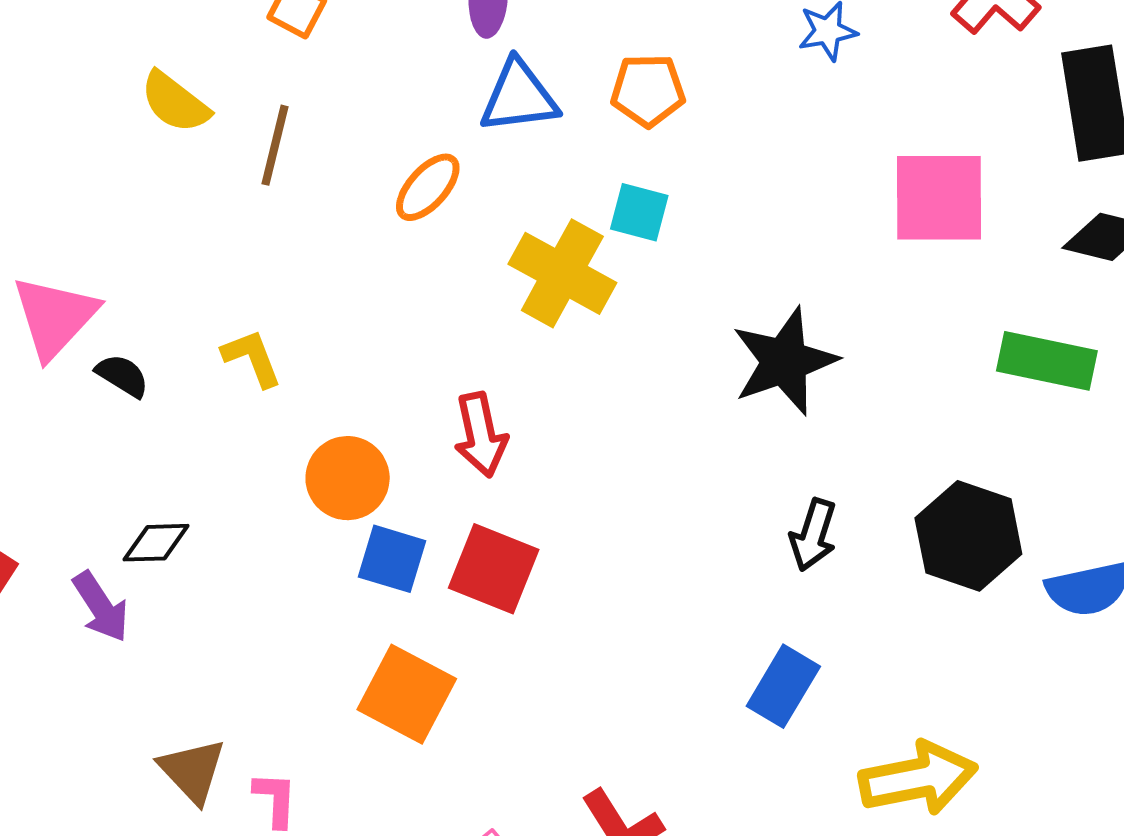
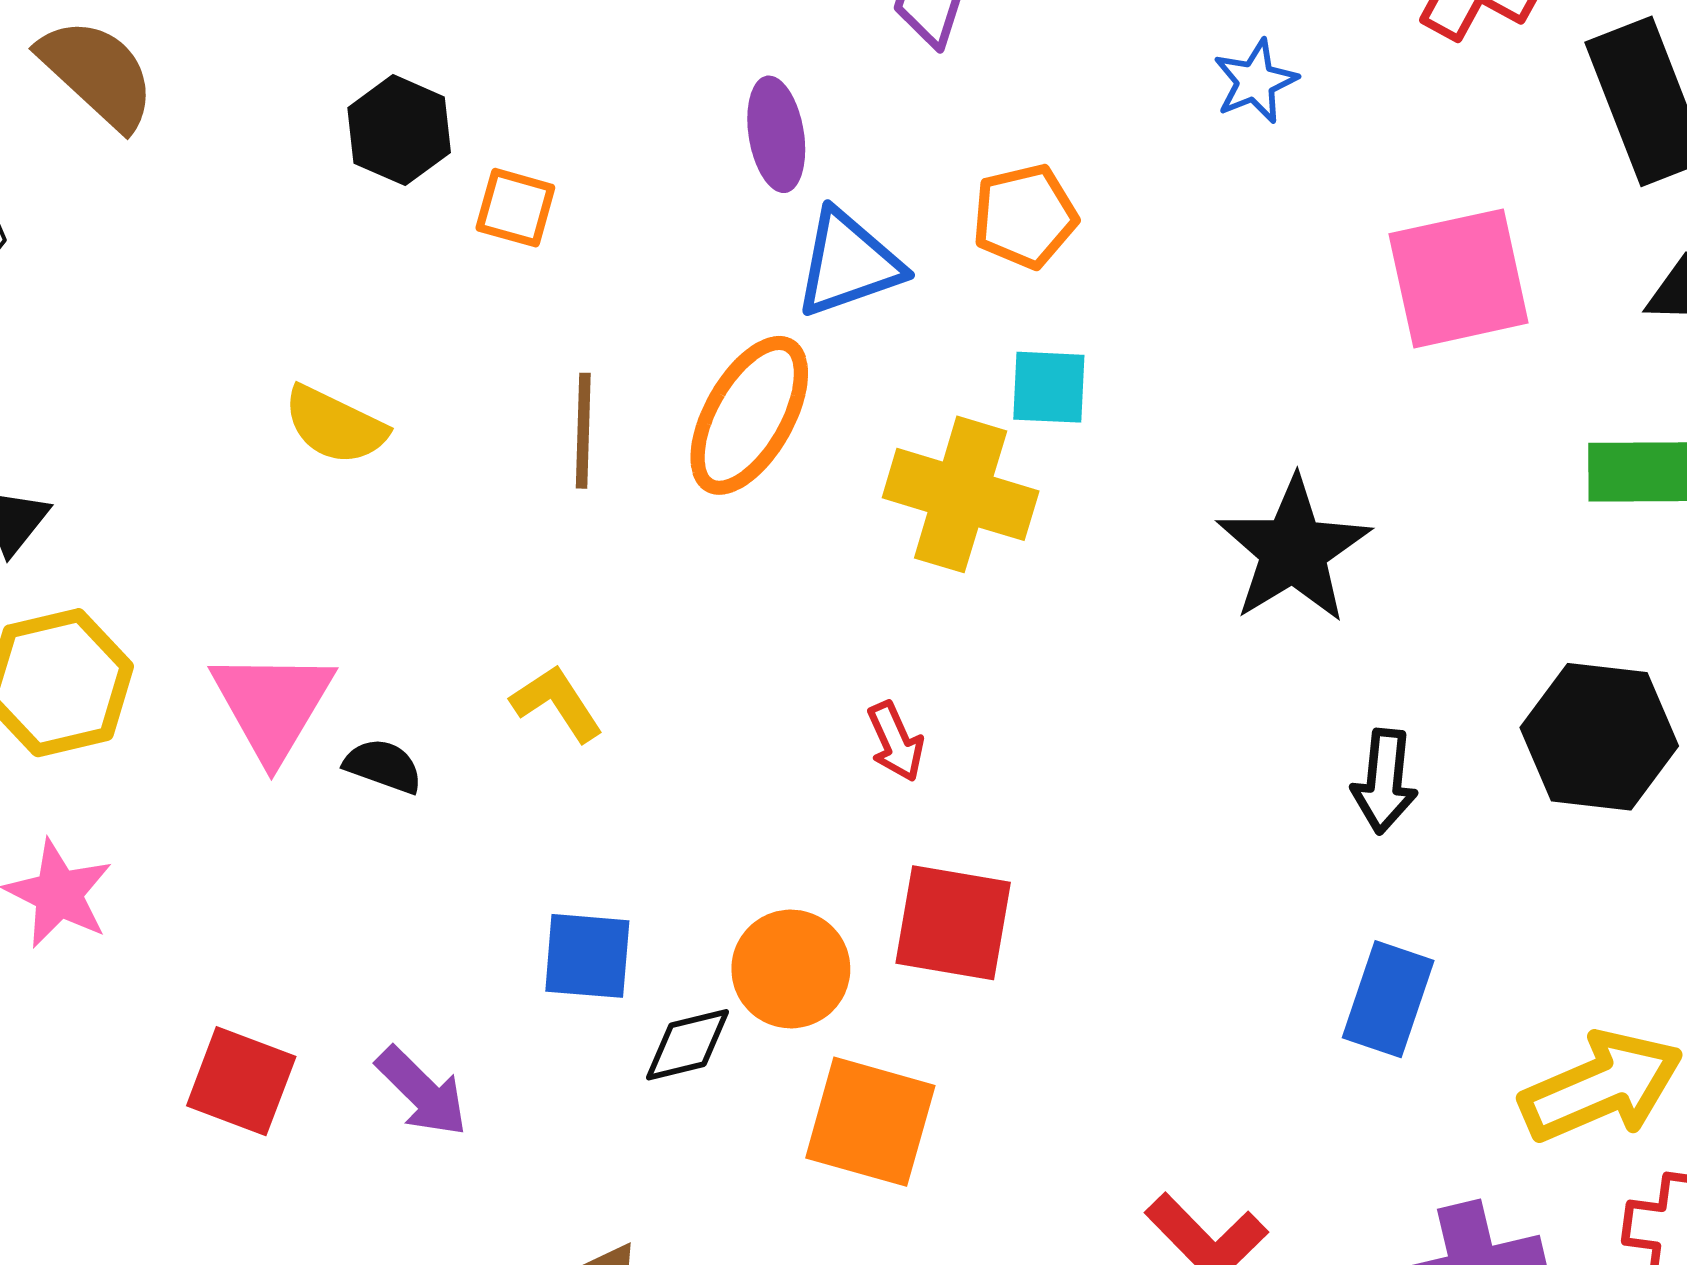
yellow semicircle: (175, 102) -> (335, 425), moved
brown line: (275, 145) -> (583, 431), moved
orange ellipse: (428, 187) -> (749, 415), size x1.5
red arrow: (481, 435) -> (896, 742), size x0.7
orange circle: (348, 478) -> (791, 969), moved
black diamond: (156, 543) -> (687, 1045), moved
blue square: (392, 559) -> (587, 956), moved

